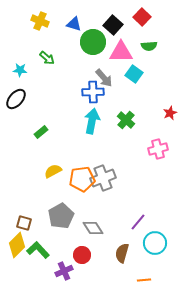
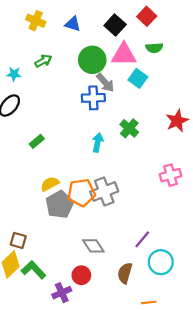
green circle: (93, 42) -> (92, 60), moved
green arrow: (47, 58) -> (43, 61), turned -70
red star: (170, 113) -> (177, 121), size x1.5
cyan arrow: (92, 121) -> (98, 143), moved, size x0.7
pink cross: (158, 149) -> (171, 175), moved
gray pentagon: (61, 216) -> (60, 205), moved

